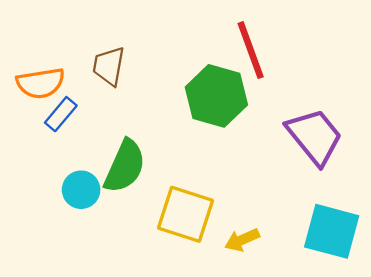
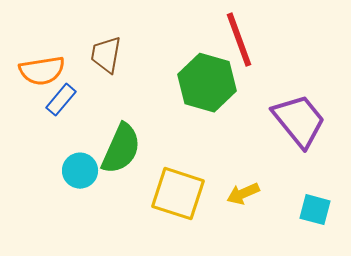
cyan square: (332, 231) -> (315, 210), size x0.6
yellow arrow: (242, 240) -> (243, 194), moved

